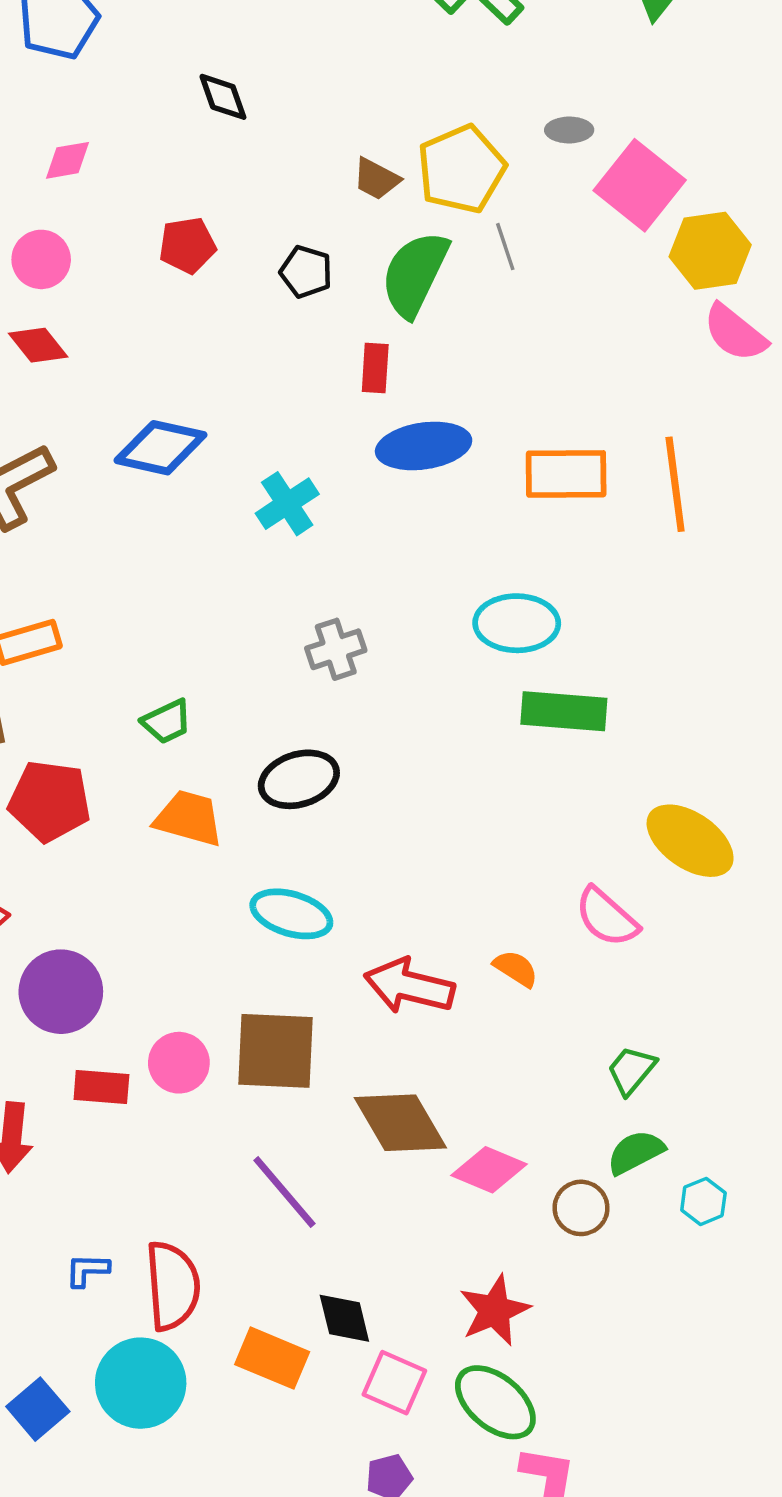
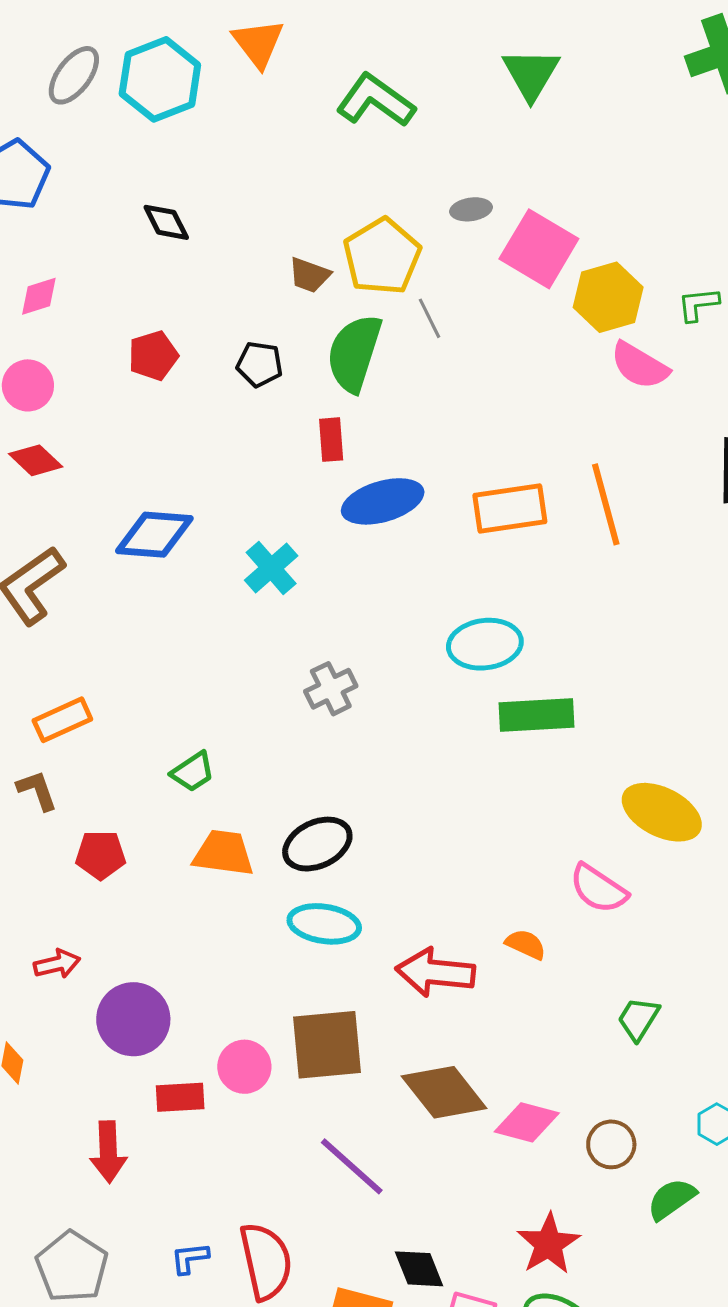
black ellipse: (299, 779) -> (317, 844), moved
red pentagon: (50, 801) -> (101, 855), size x0.7
green semicircle: (636, 1152) -> (672, 1199), moved

